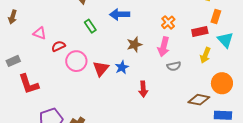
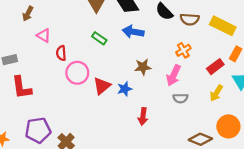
brown arrow: (13, 17) -> (28, 14), moved
green rectangle: (90, 26) -> (99, 38), turned -32
red rectangle: (200, 32) -> (215, 67), turned -35
red semicircle: (58, 46) -> (61, 53), turned -80

